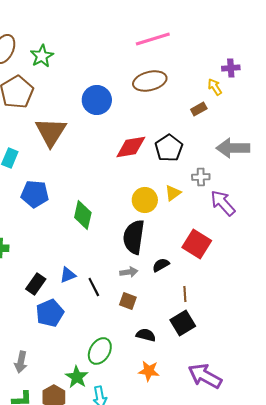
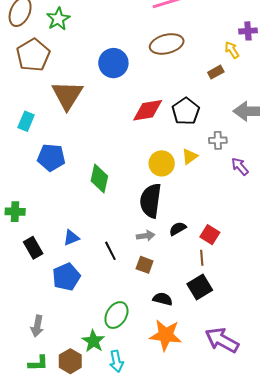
purple arrow: (223, 203) -> (240, 166), size x0.7
red square: (197, 244) -> (210, 235), moved, size x0.7
blue triangle: (68, 275) -> (71, 238), moved
black rectangle: (36, 284) -> (33, 248), moved, turned -65
orange star: (149, 371) -> (166, 335), size x1.5

